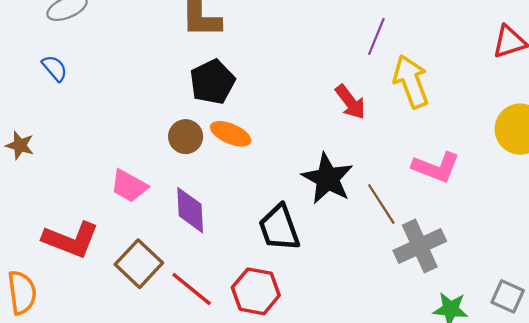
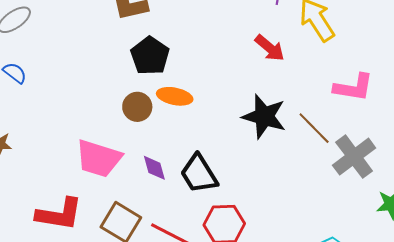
pink trapezoid: (129, 186) -> (99, 158), size x1.4
purple diamond: (190, 210) -> (154, 168), size x0.7
black trapezoid: (279, 228) -> (199, 174), moved

